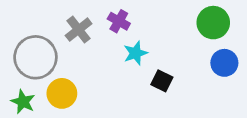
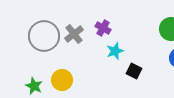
gray circle: (35, 57) -> (44, 36), moved

